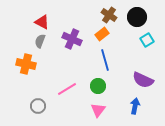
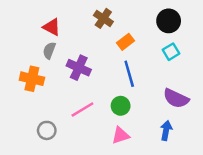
brown cross: (109, 15) -> (103, 18), moved
purple cross: (72, 39) -> (79, 68), moved
cyan square: (147, 40) -> (171, 52), moved
pink triangle: (98, 110) -> (121, 135), turned 35

